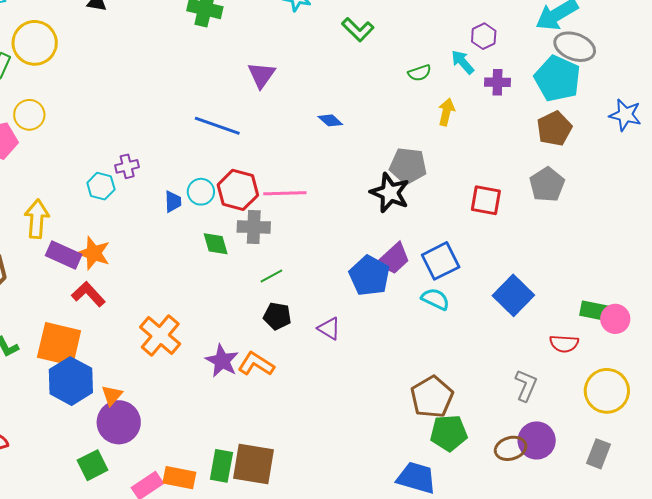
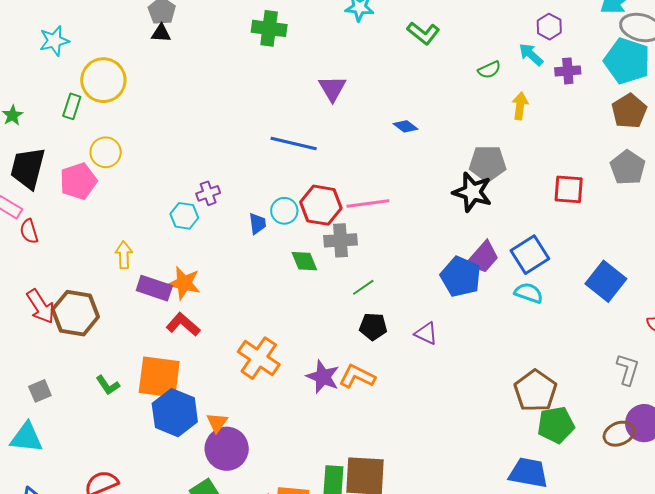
yellow arrow: (37, 219) -> (124, 255), size x0.7

